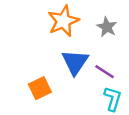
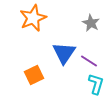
orange star: (63, 21) -> (33, 18), moved

